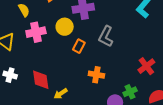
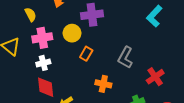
gray L-shape: (106, 36) -> (125, 57), moved
white cross: (10, 75) -> (43, 63), moved, turned -32

